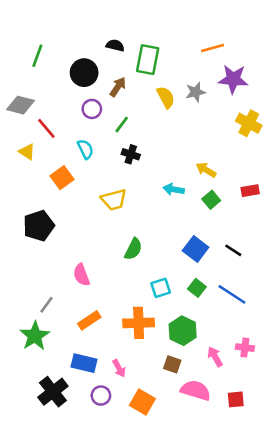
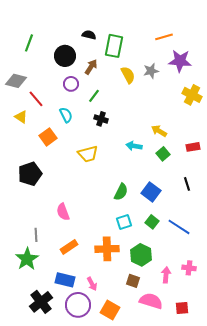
green semicircle: (133, 249) -> (121, 192), moved
black line: (233, 250) -> (187, 184), moved, turned 40
gray line: (46, 305) -> (36, 235), turned -40
pink arrow: (215, 357) -> (166, 275), turned 35
purple circle: (101, 396) -> (78, 305), size x1.6

